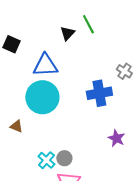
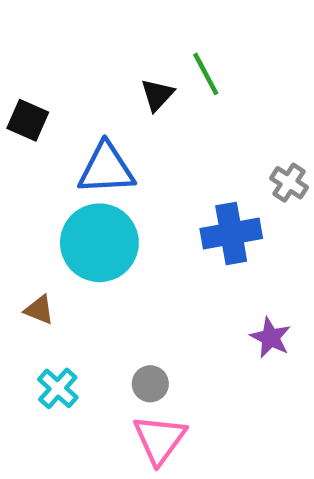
cyan cross: (46, 160) -> (58, 388), moved

